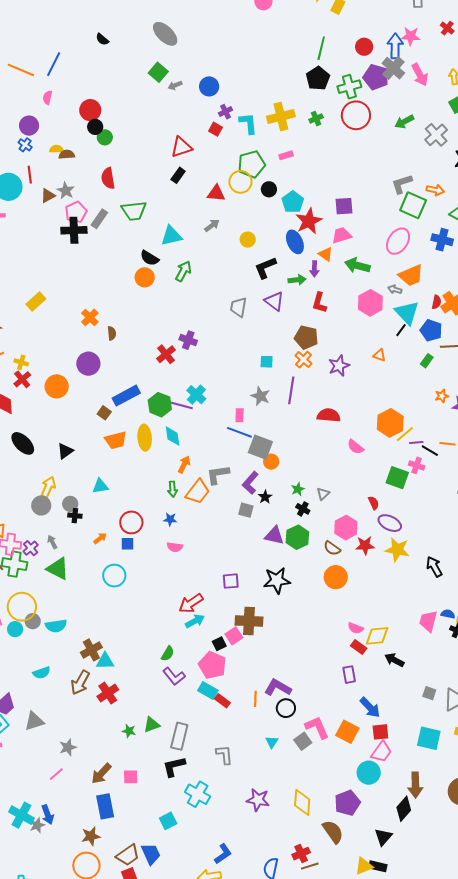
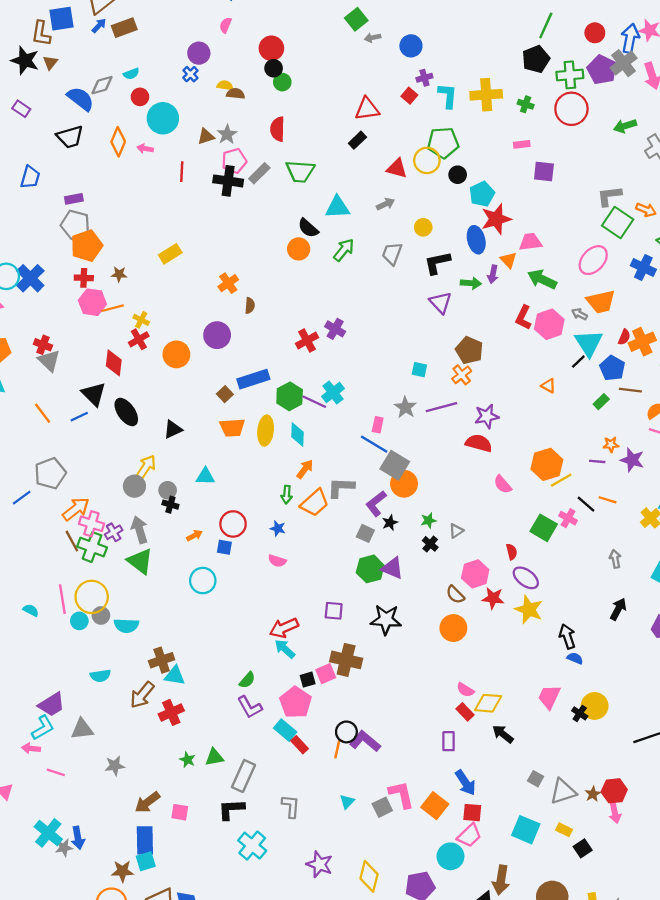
green cross: (316, 119) -> (526, 104), turned 32
pink rectangle: (286, 155) -> (522, 144), moved
red line: (30, 175) -> (182, 172), moved
purple square: (344, 206) -> (544, 172), moved
red L-shape: (319, 303) -> (523, 318), moved
gray trapezoid: (238, 307) -> (392, 254), moved
purple star: (339, 366) -> (487, 416), moved
purple line: (291, 390) -> (441, 407), turned 56
purple line: (416, 442) -> (597, 461), moved
orange circle: (271, 462) -> (404, 484), size x1.5
green hexagon: (297, 537) -> (370, 569), moved
gray arrow: (52, 542) -> (139, 530), size x1.6
blue semicircle: (448, 614) -> (575, 658), moved
cyan arrow: (195, 621) -> (285, 649), turned -120
black circle: (286, 708) -> (346, 732), moved
pink line: (56, 774) -> (56, 772), moved, turned 49
cyan square: (168, 821) -> (146, 861), moved

